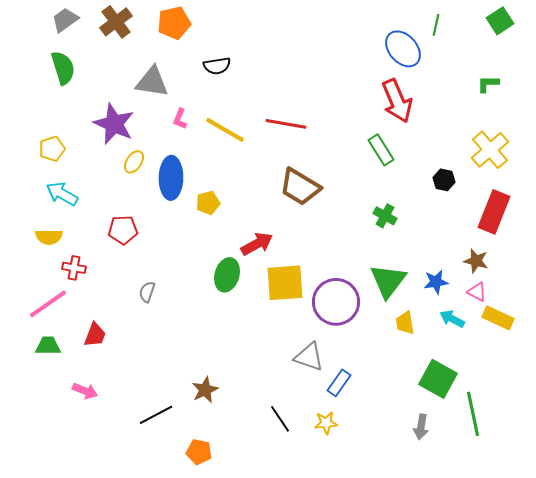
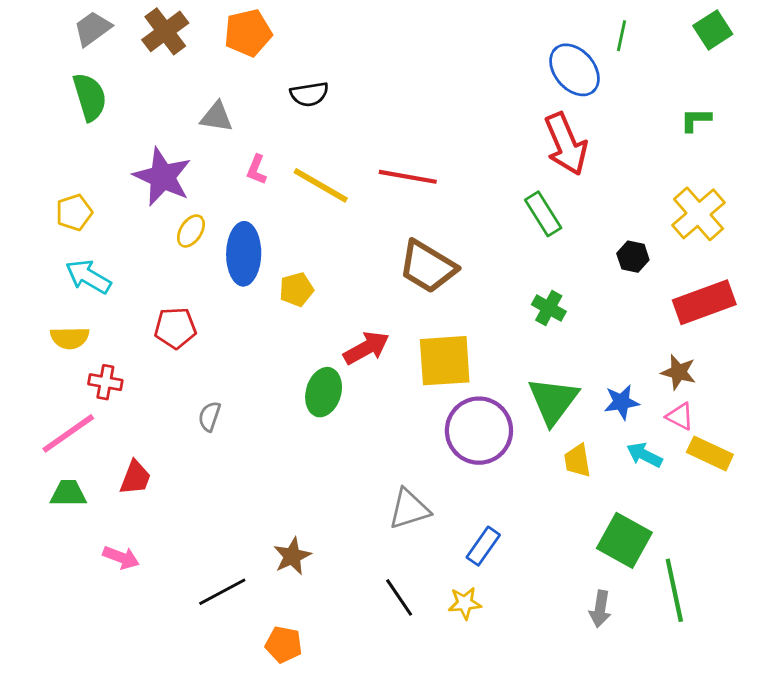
gray triangle: (152, 82) -> (217, 117), size x0.7
red rectangle: (494, 212) -> (704, 302), turned 48
yellow square: (285, 283) -> (445, 361), moved
gray triangle: (309, 357) -> (409, 509), moved, turned -36

